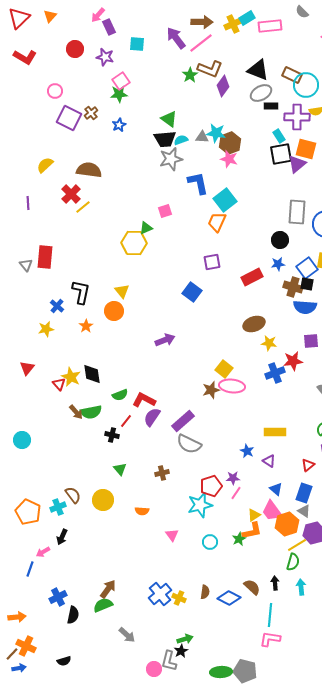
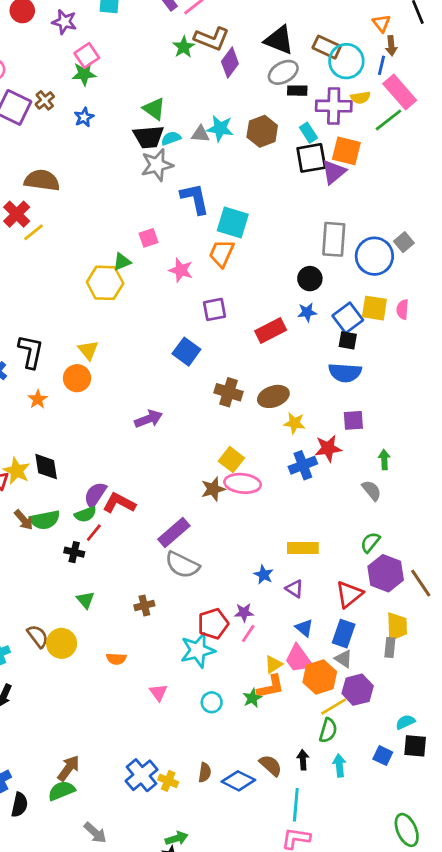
brown hexagon: (230, 143) -> (262, 131), moved
pink star: (229, 159) -> (181, 270), moved
cyan square: (225, 200) -> (233, 222), turned -35
brown cross: (293, 287) -> (229, 392), moved
green semicircle: (120, 395) -> (85, 514), moved
purple semicircle: (152, 417) -> (95, 495), moved
red triangle: (308, 465) -> (349, 594), size x1.5
brown semicircle: (73, 495) -> (38, 636), moved

